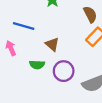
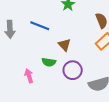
pink arrow: (11, 48) -> (29, 76), moved

